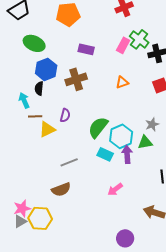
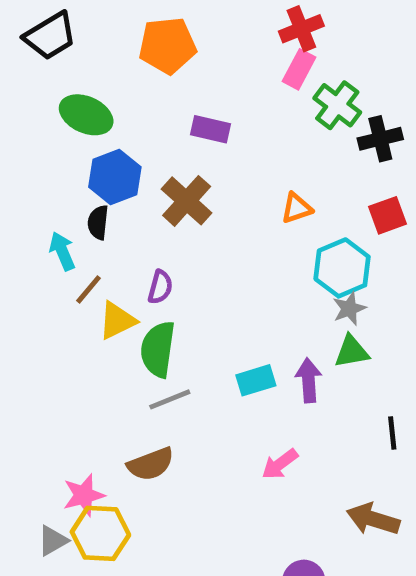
pink rectangle: (123, 45) -> (299, 69), moved
brown cross: (76, 79) -> (187, 201), turned -30
brown line: (35, 116) -> (88, 289), turned -48
gray star: (152, 124) -> (349, 309), moved
green semicircle: (98, 127) -> (158, 349), moved, turned -30
cyan hexagon: (121, 136) -> (342, 268), moved
cyan rectangle: (105, 154) -> (256, 380), turned -42
pink star: (22, 208) -> (84, 495), moved

